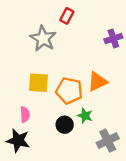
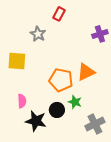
gray star: (43, 39) -> (38, 34), size x0.7
yellow square: (39, 83) -> (17, 61), moved
black star: (18, 141) -> (36, 121), moved

